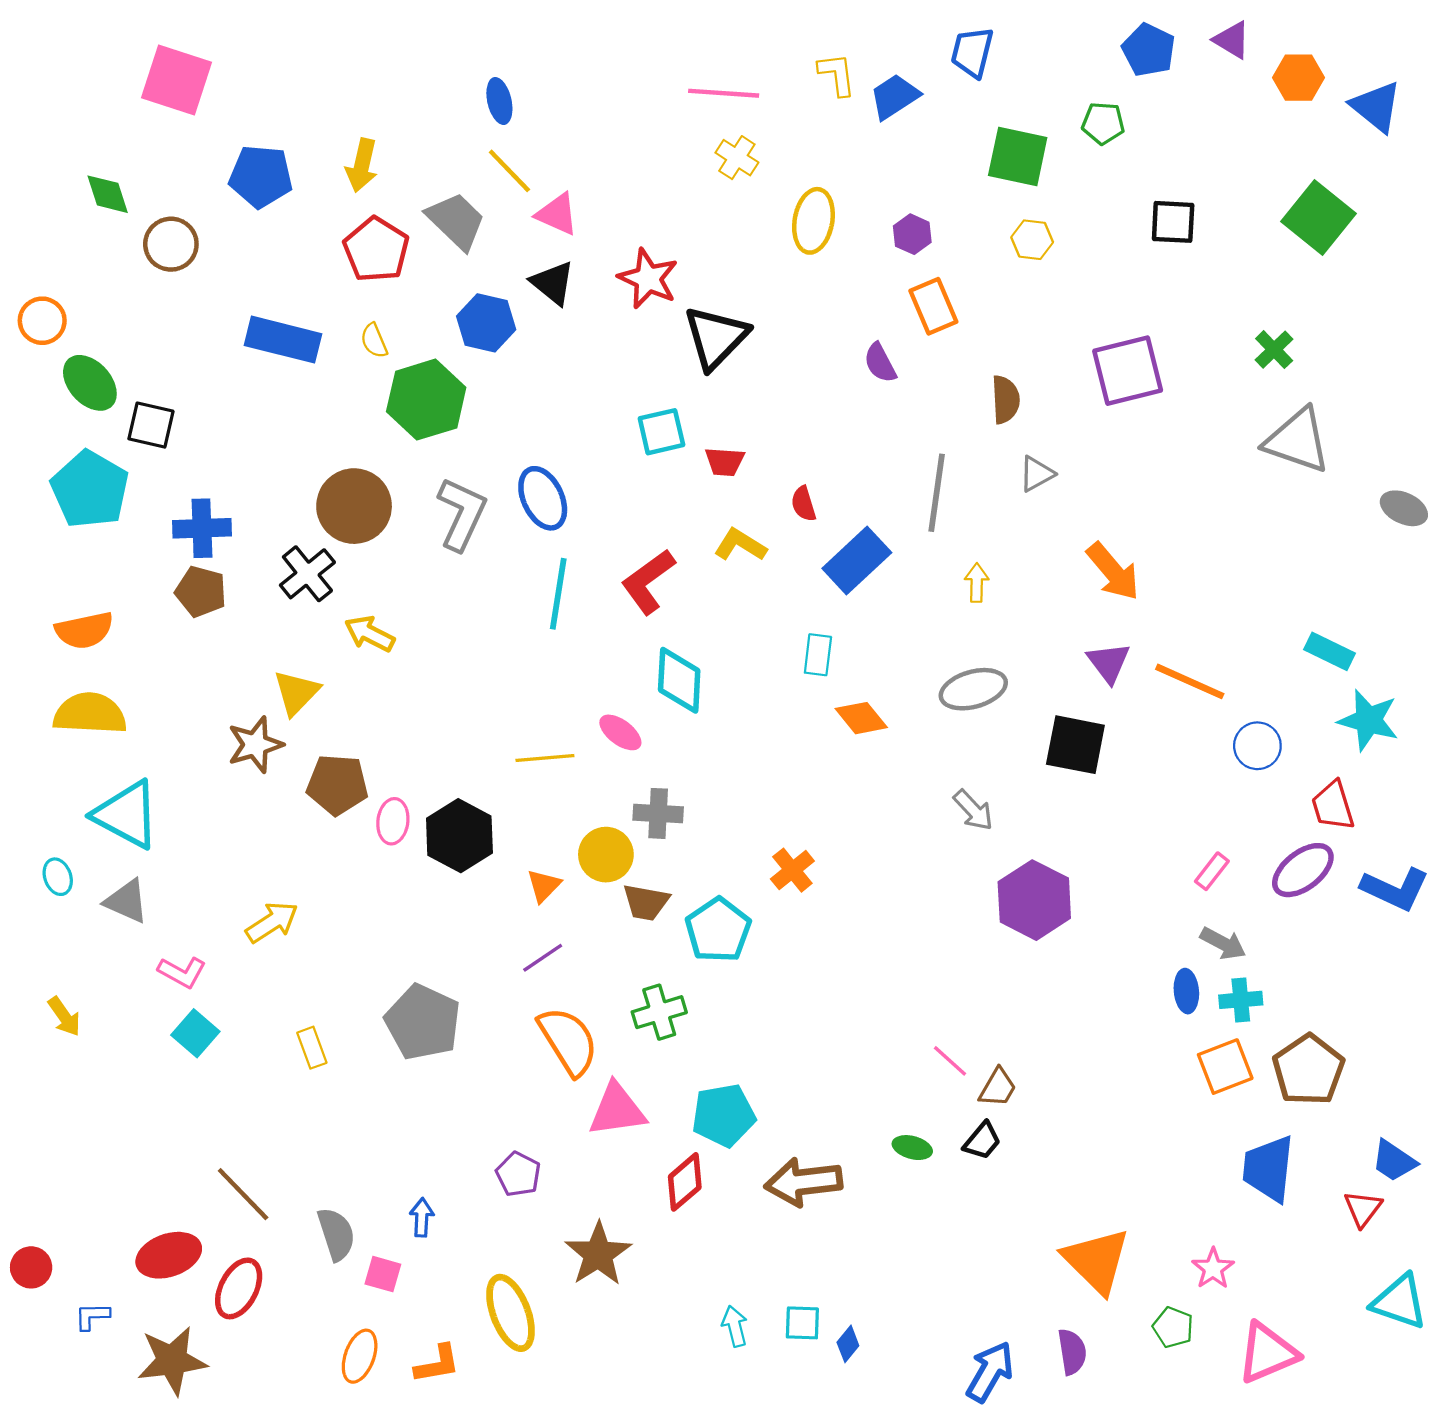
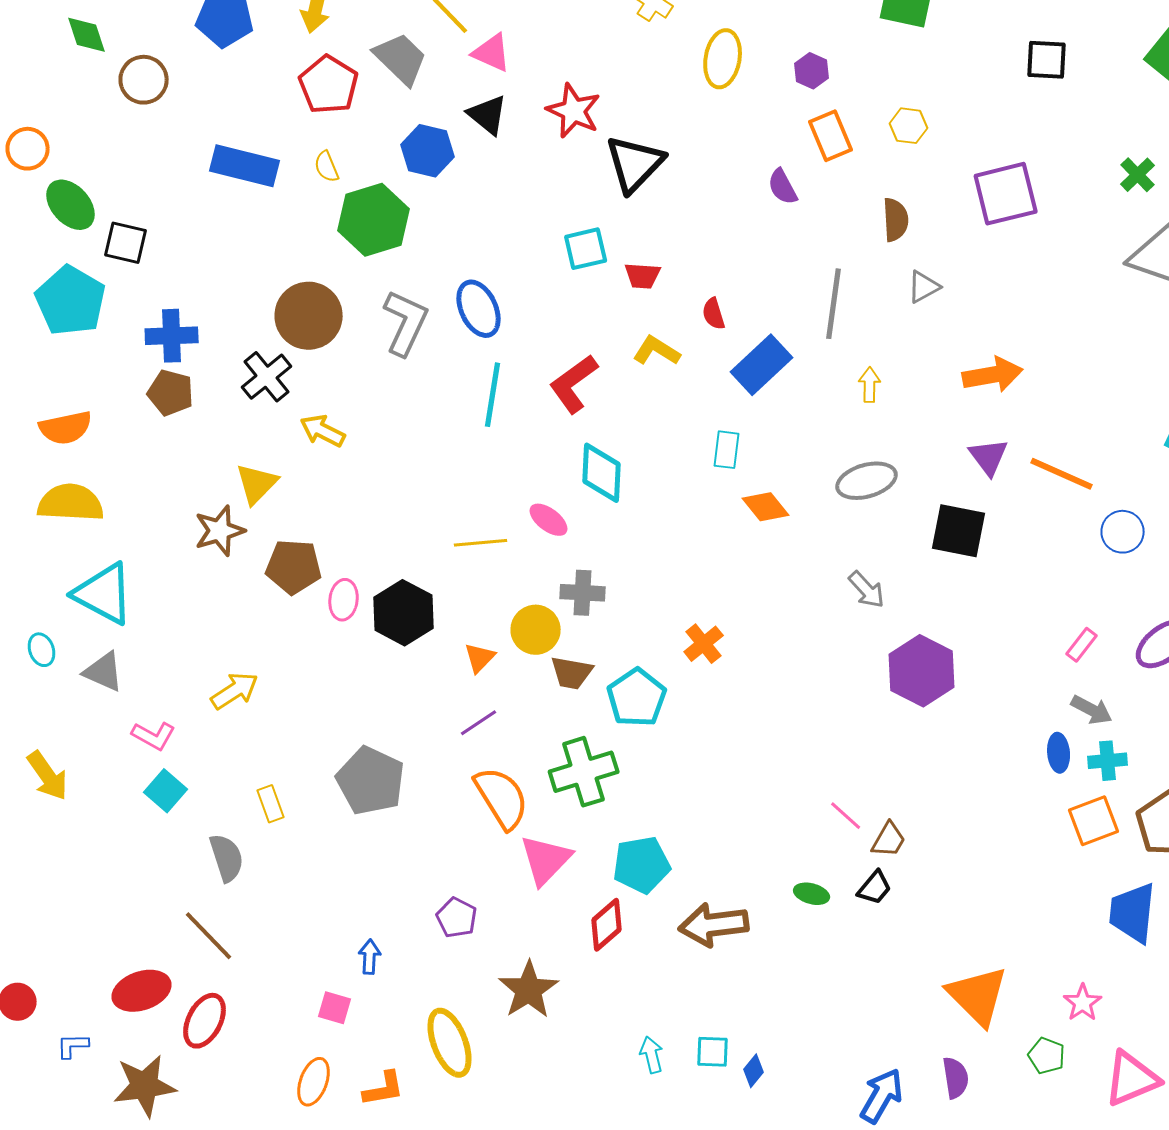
yellow hexagon: (1032, 240) -> (909, 126), moved
orange arrow: (1113, 572) -> (993, 375), turned -60
green cross: (659, 1012) -> (584, 772), size x1.4
yellow arrow: (64, 1017) -> (48, 776), size x1.4
pink triangle: (617, 1110) -> (546, 860), turned -38
gray semicircle: (336, 1234) -> (227, 858), moved

